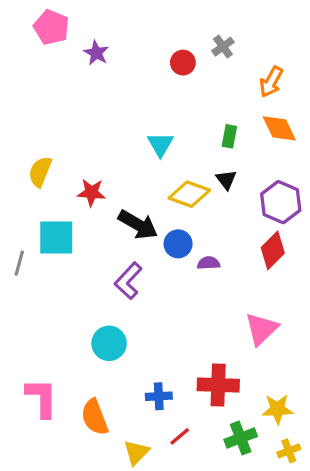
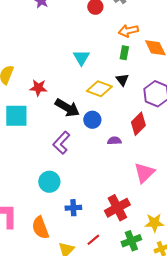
orange arrow: (271, 82) -> (128, 31), moved, turned 48
red diamond: (273, 250) -> (138, 124), moved
purple semicircle: (209, 263) -> (114, 141), moved
red cross: (218, 385) -> (117, 208), turned -30
blue cross: (159, 396) -> (73, 208), moved

